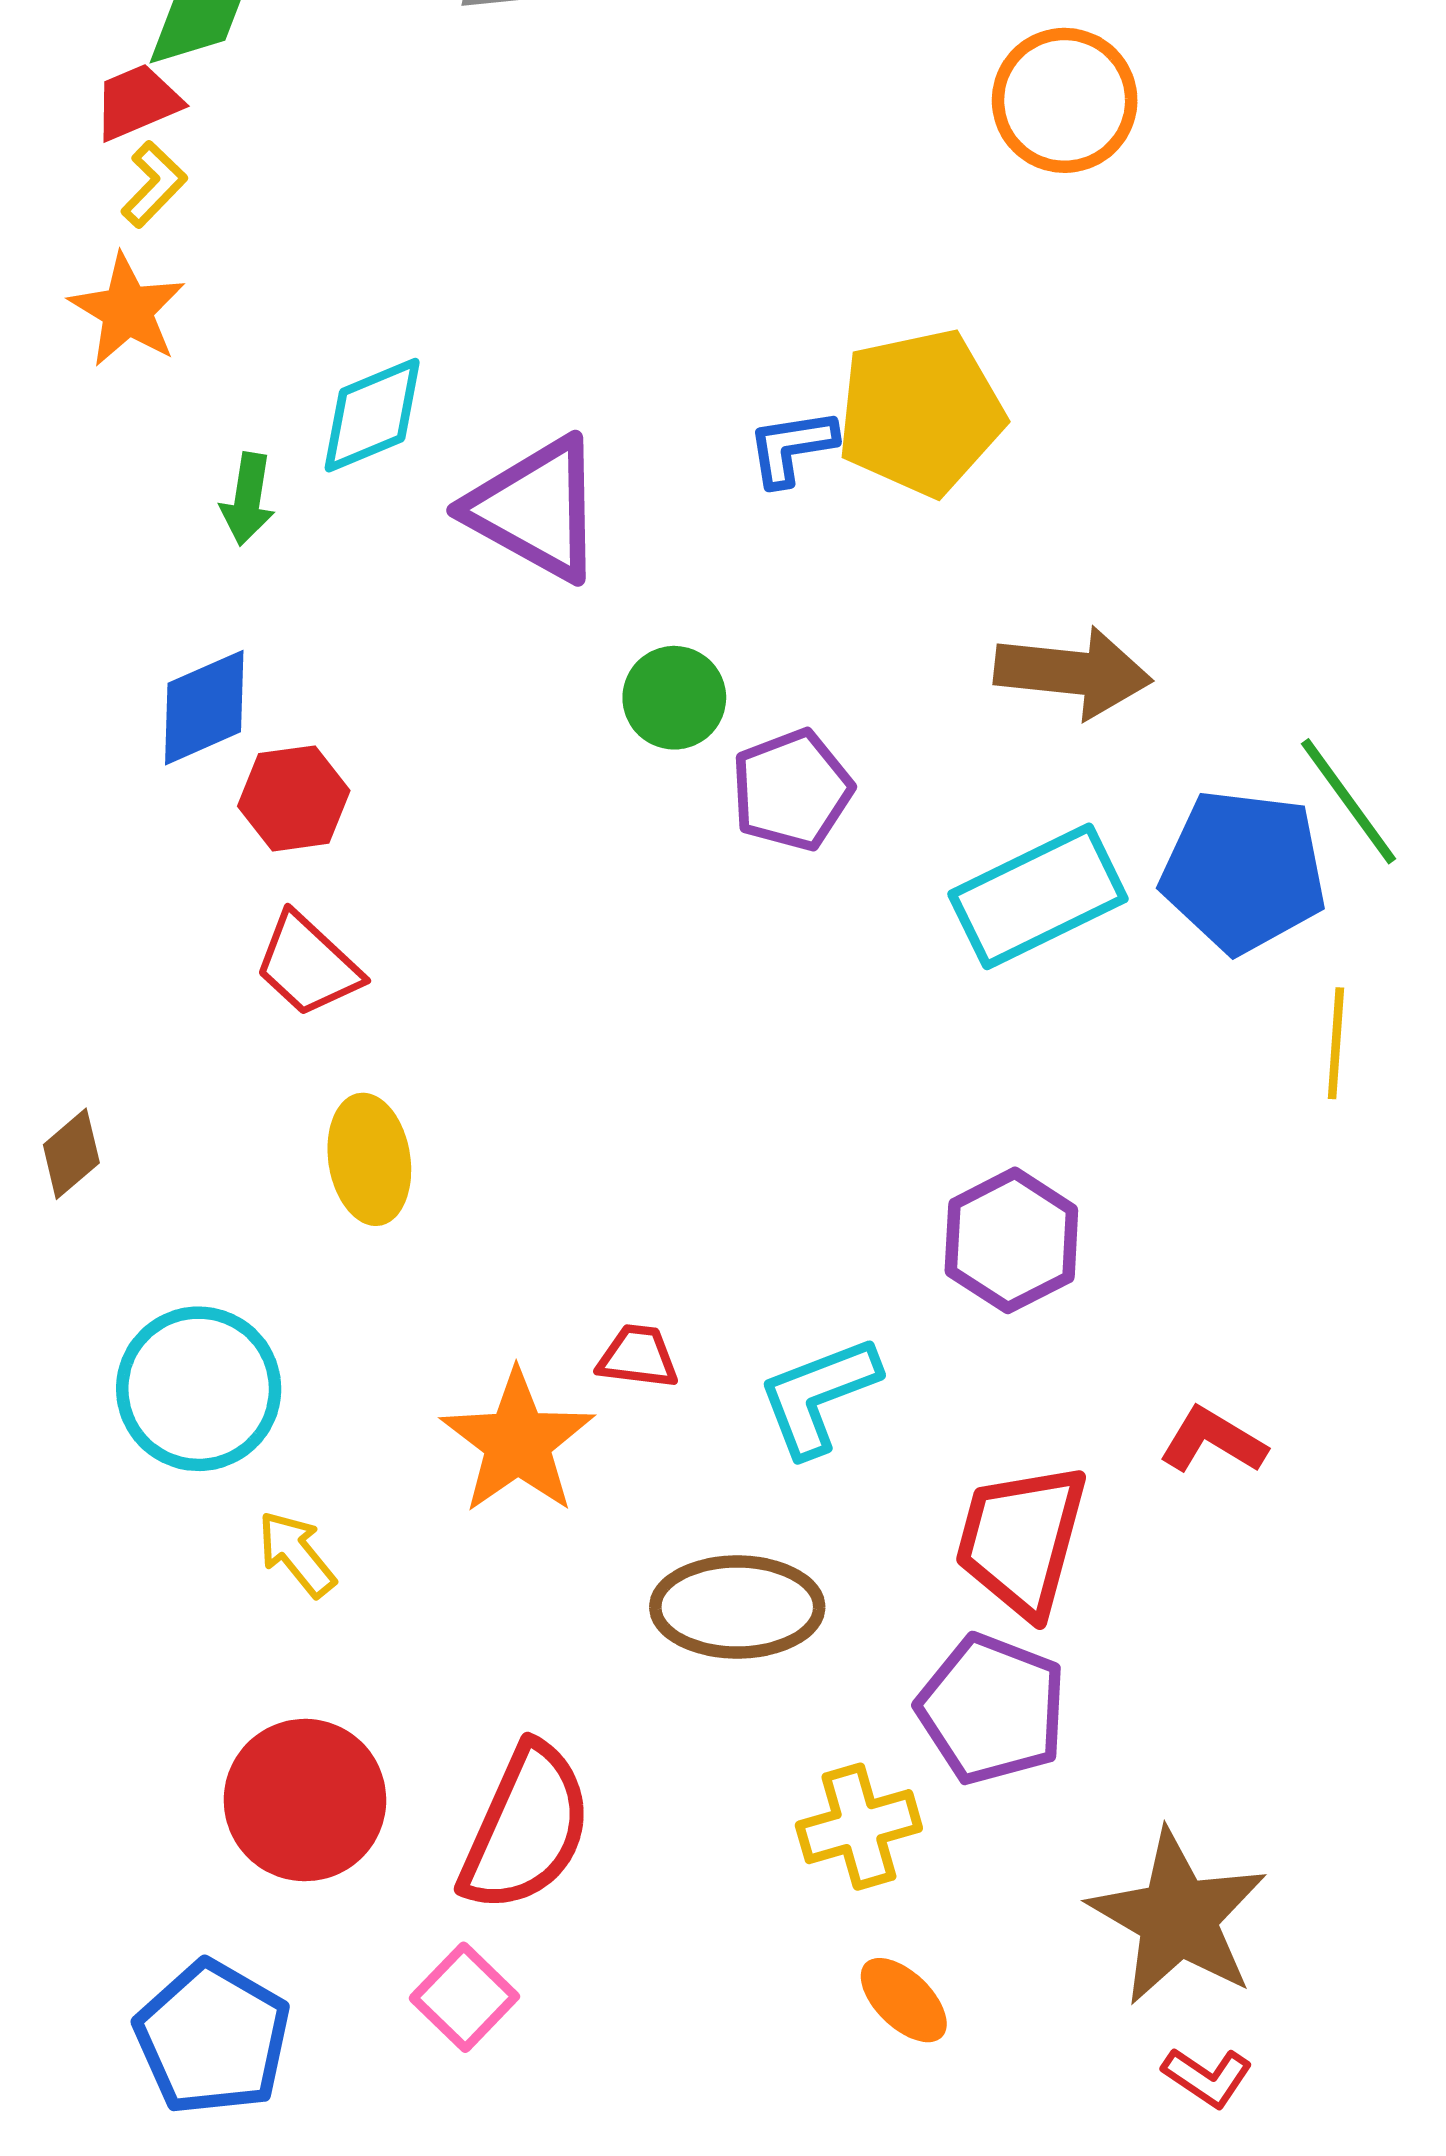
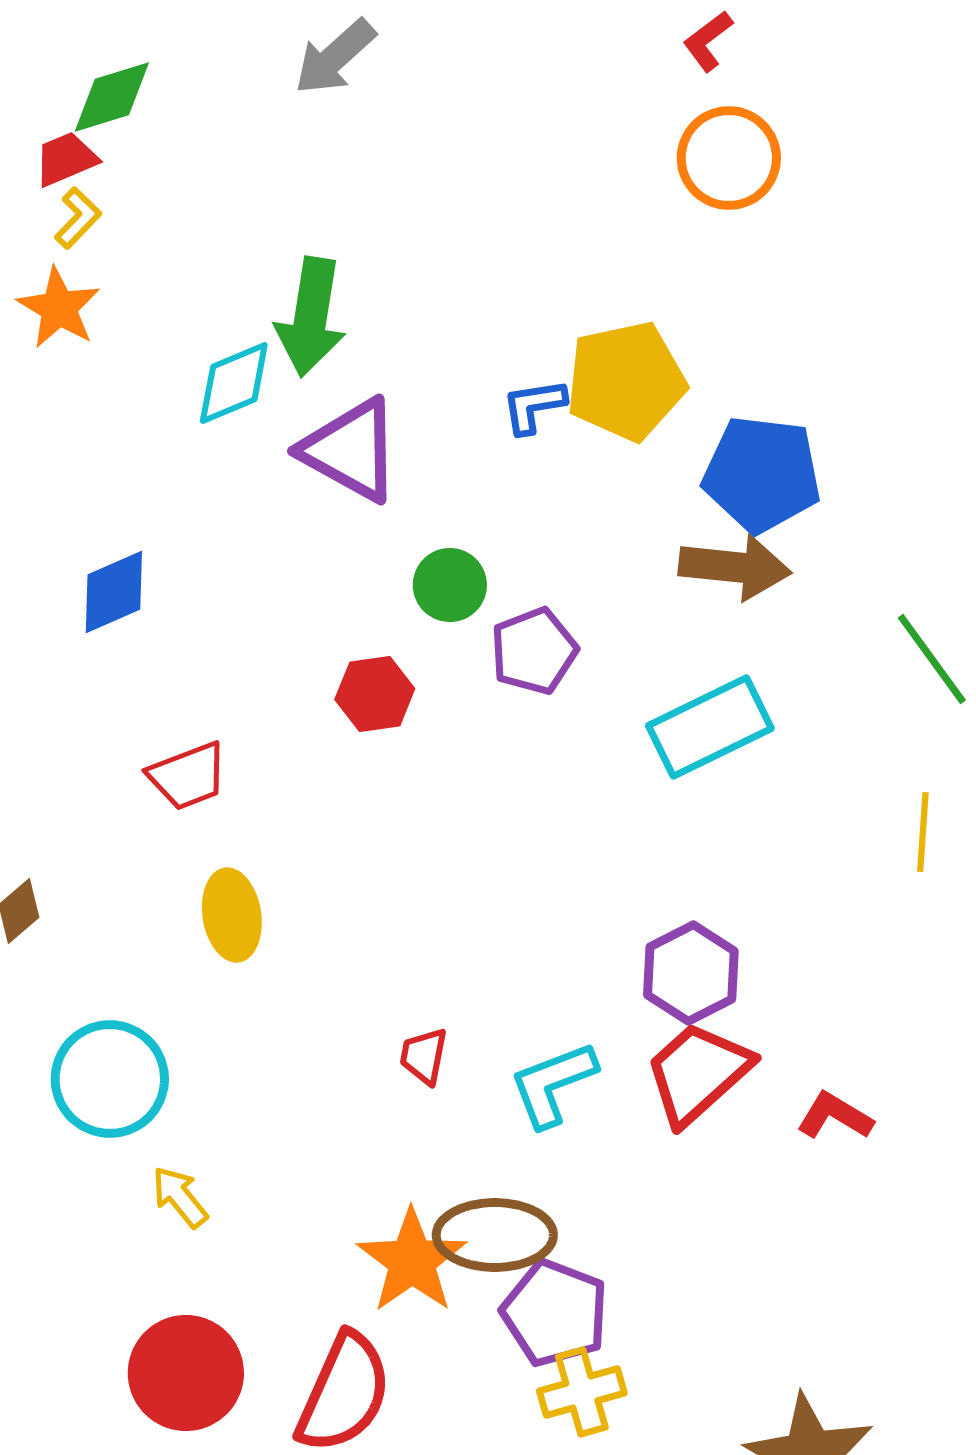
green arrow: (248, 499) -> (311, 317), moved, size x1.8
red hexagon: (294, 798) -> (375, 694), moved
blue pentagon: (1244, 871) -> (762, 474), moved
red trapezoid: (308, 965) -> (188, 776), turned -64
red trapezoid: (638, 1357) -> (424, 1056), turned -86
orange star: (518, 1442) -> (412, 1261), moved
red trapezoid: (1021, 1540) -> (698, 1073), moved, turned 33
purple pentagon: (992, 1709) -> (555, 1313), moved

